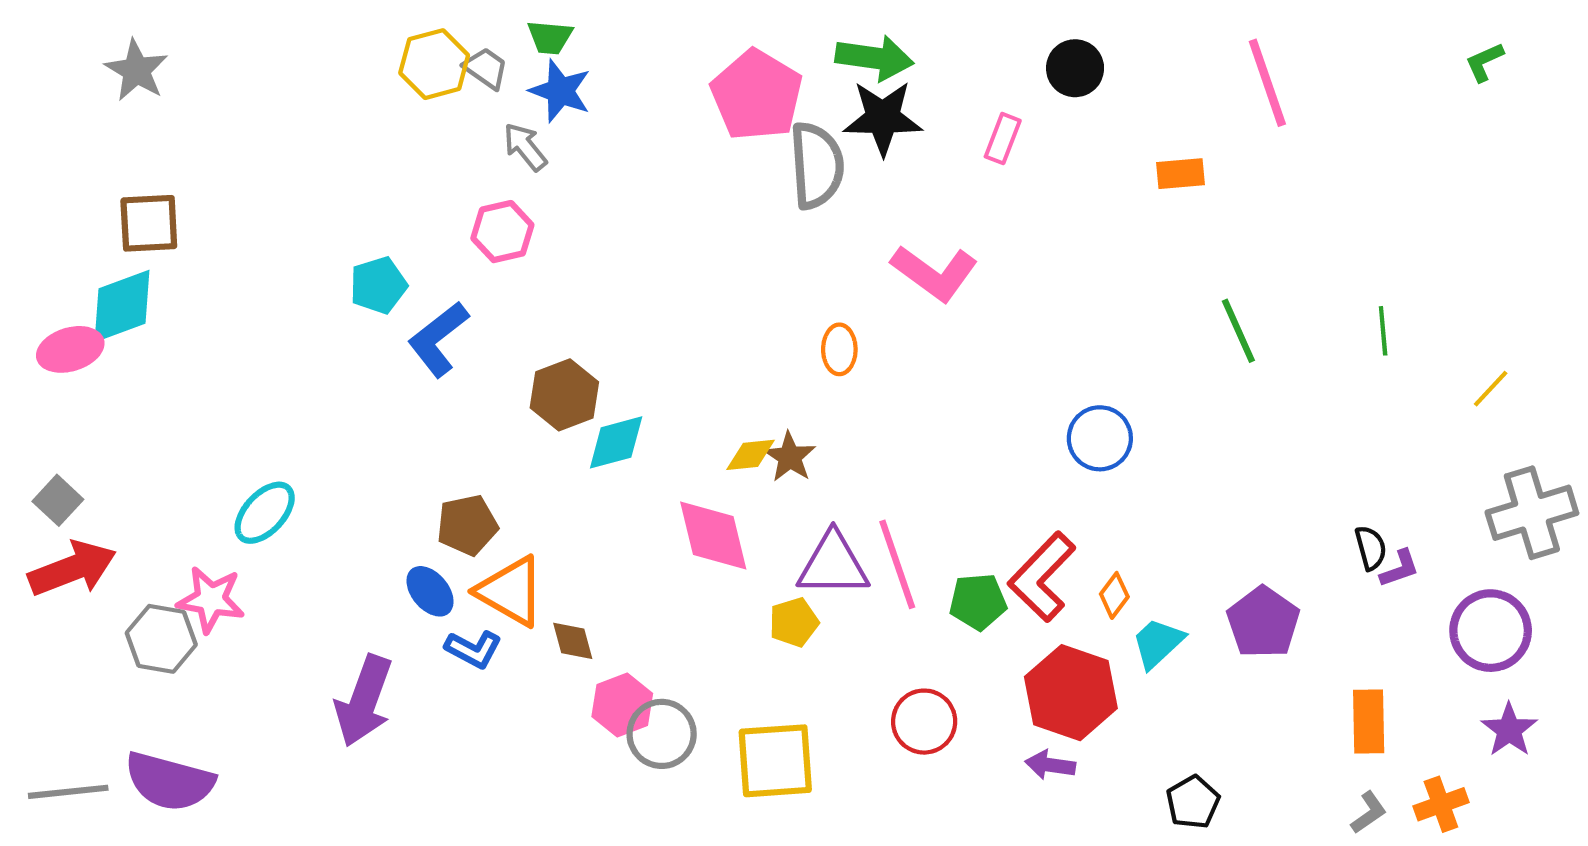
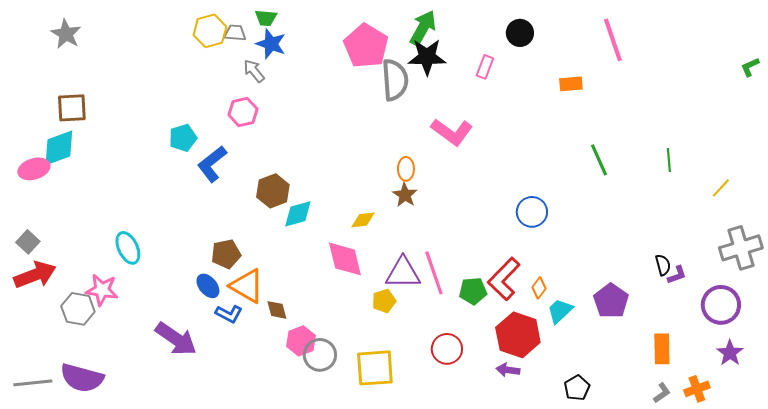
green arrow: (875, 58) -> (423, 28), turned -69
green L-shape: (1484, 62) -> (750, 67), moved
gray trapezoid: (486, 68) -> (235, 33), turned -30
brown star: (790, 457) -> (405, 195), moved
cyan ellipse: (265, 513) -> (128, 248), turned -68
purple arrow: (364, 701) -> (176, 339), turned -75

